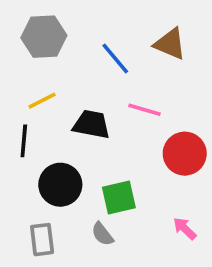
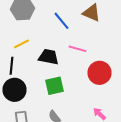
black circle: (60, 185) -> (14, 90), moved
green square: (119, 198) -> (54, 86), moved

